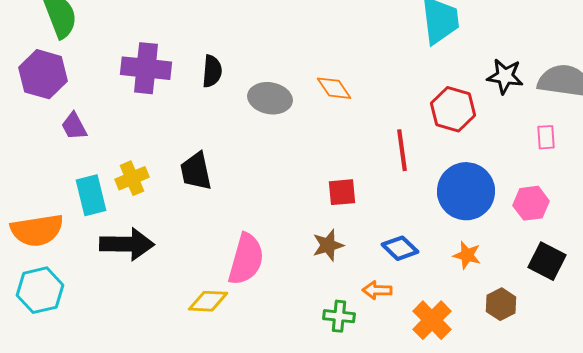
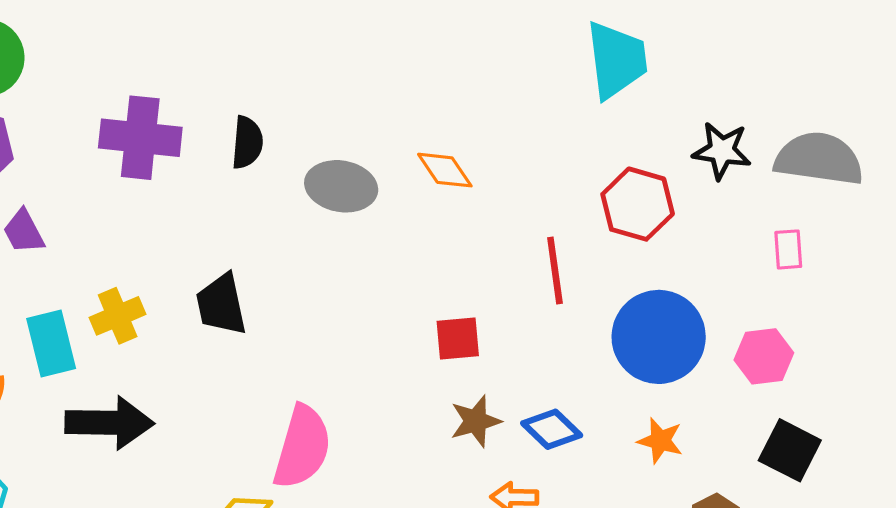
brown star: (328, 245) -> (476, 421), moved

